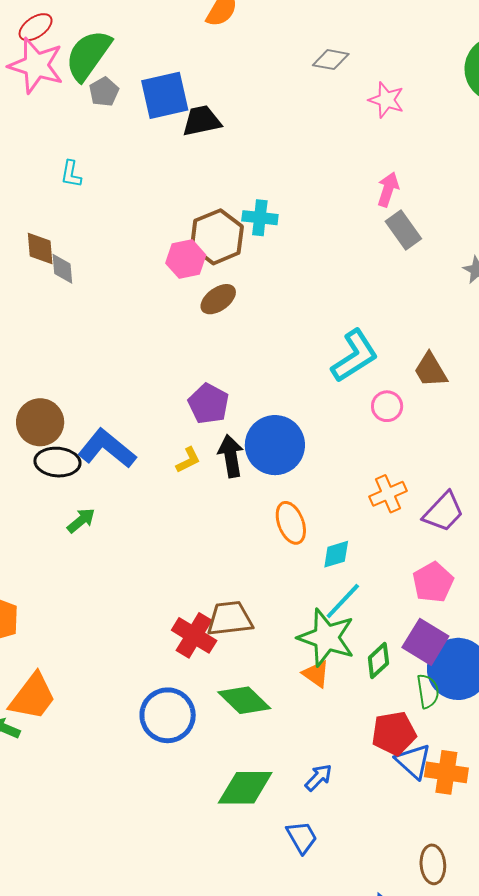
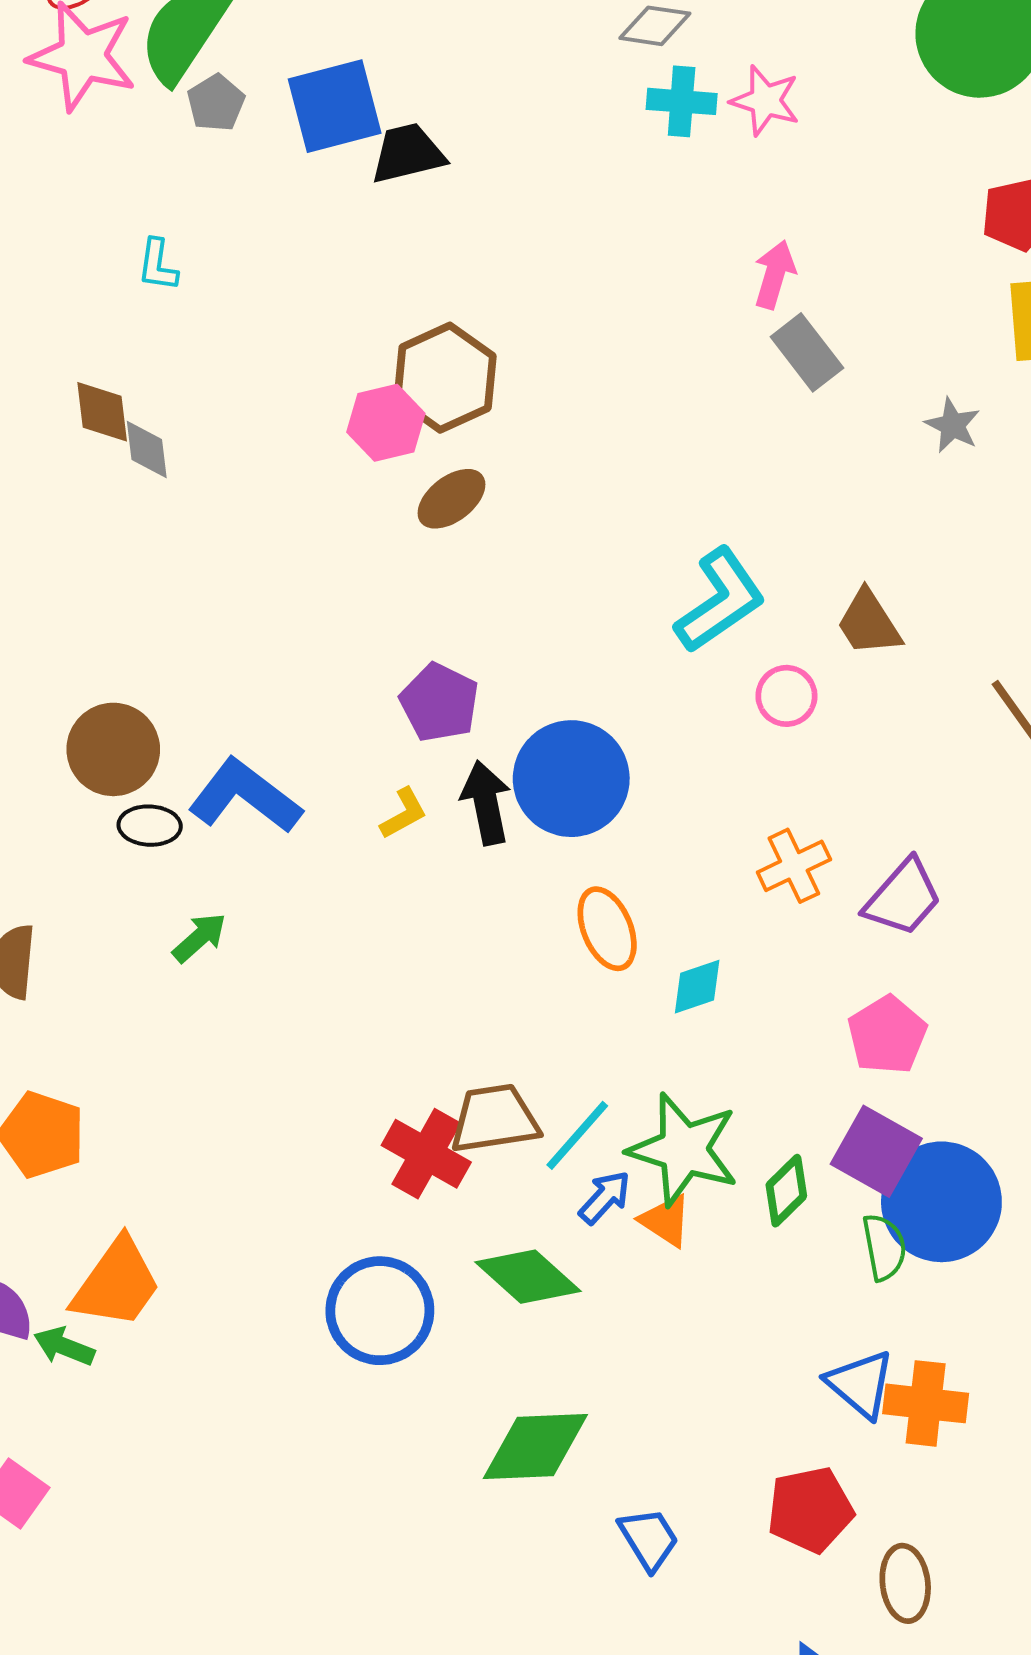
cyan cross: (260, 218) -> (682, 101), moved
black ellipse: (57, 462) -> (150, 826), size x0.7
cyan line: (343, 601) -> (577, 1135), moved
red pentagon: (394, 733) -> (810, 1510), moved
blue arrow: (318, 777) -> (605, 1197), moved

